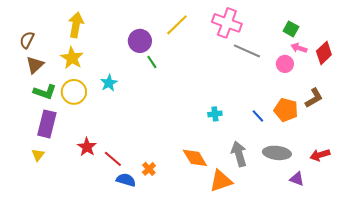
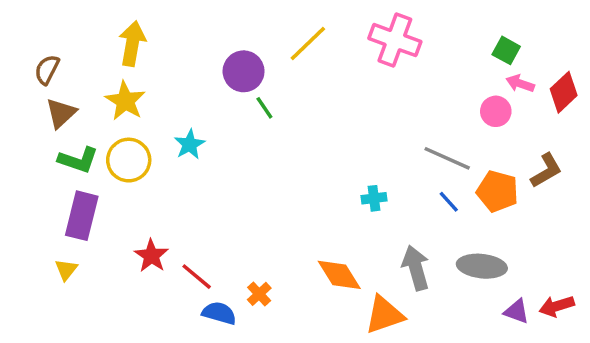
gray line: (247, 51) -> (447, 158), moved
red arrow: (320, 155) -> (557, 306), moved

